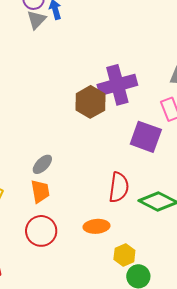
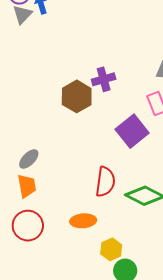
purple cross: (117, 85) -> (104, 79), size x0.6
purple square: (146, 137) -> (132, 131), turned 32

